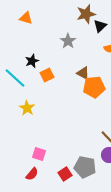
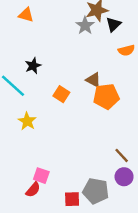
gray star: (68, 41) -> (85, 26), moved
orange square: (47, 75) -> (61, 94), moved, turned -32
red semicircle: (32, 174) -> (33, 190), moved
red square: (65, 174) -> (72, 199), turned 32

